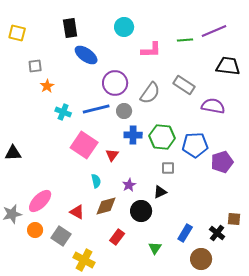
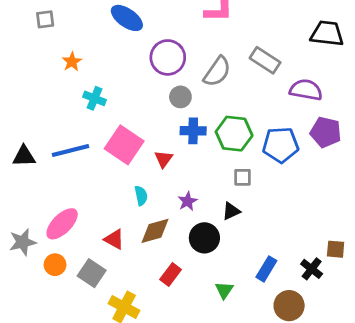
gray square: (35, 66) -> (45, 19), moved
blue line: (96, 109) -> (70, 151), moved
purple pentagon: (222, 162) -> (326, 132), moved, turned 30

